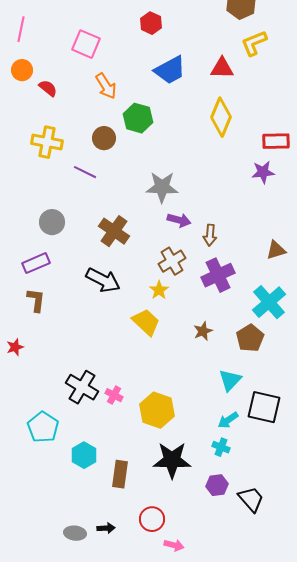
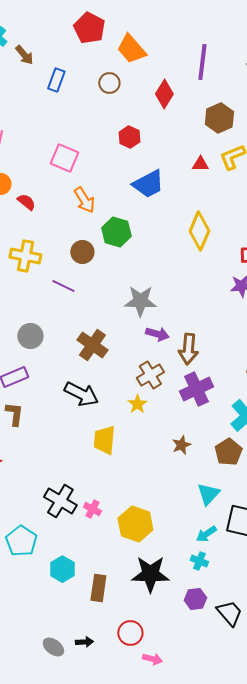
red triangle: (222, 68) -> (200, 164), moved, size x0.7
brown arrow: (210, 235) -> (188, 349), size x1.4
yellow trapezoid: (146, 322) -> (104, 440), moved, turned -128
gray ellipse: (75, 533) -> (53, 647), turned 30

